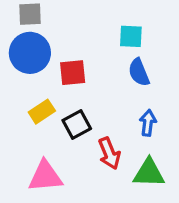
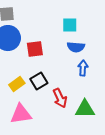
blue semicircle: (139, 72) -> (76, 47), turned -60
yellow rectangle: (42, 112) -> (17, 84), moved
blue arrow: (148, 123) -> (83, 68), moved

